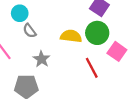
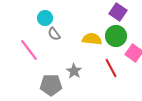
gray star: (42, 59) -> (74, 71), moved

